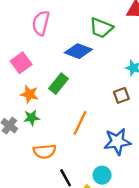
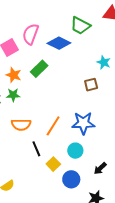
pink semicircle: (41, 23) -> (31, 34), moved
orange line: (80, 123) -> (53, 126), moved
cyan circle: (102, 175) -> (75, 151), moved

